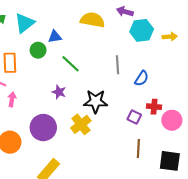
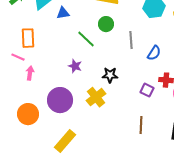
blue triangle: (55, 37) -> (63, 13), moved
green circle: (38, 50) -> (106, 24), moved
black star: (96, 101) -> (110, 75), size x0.7
brown line: (138, 148) -> (141, 125), moved

